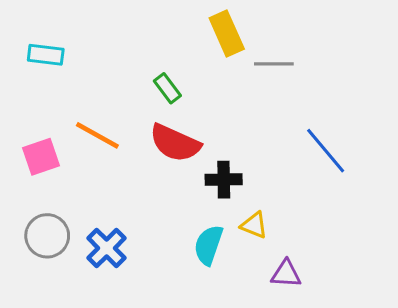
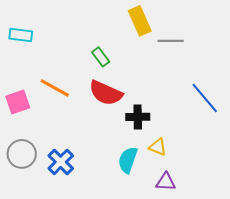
purple triangle: (286, 274) -> (166, 182), moved

